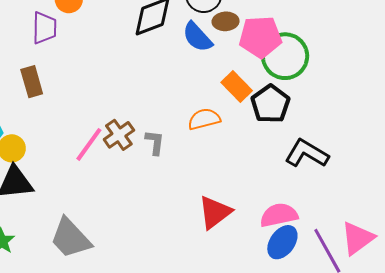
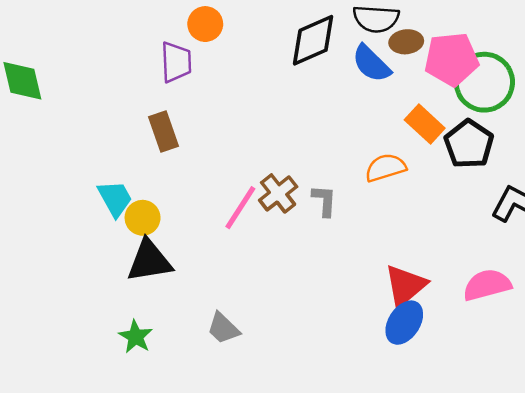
gray trapezoid: (70, 238) -> (223, 328), size x0.6
blue ellipse: (282, 242) -> (404, 323), moved

